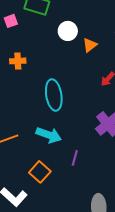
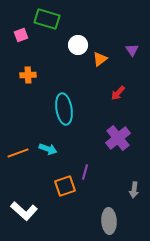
cyan arrow: (49, 135) -> (48, 149), moved, size x0.7
orange square: (40, 172) -> (65, 186), moved, turned 30

